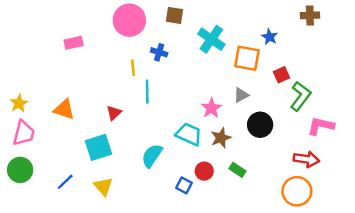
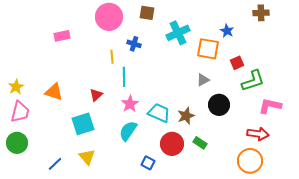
cyan cross: (211, 39) -> (178, 33), turned 30
green L-shape: (300, 96) -> (253, 81), turned 35
pink star: (211, 108) -> (130, 104), moved
red circle: (204, 171) -> (172, 144), size x1.5
blue line: (65, 182) -> (55, 164), moved
blue square: (184, 185) -> (148, 163), moved

